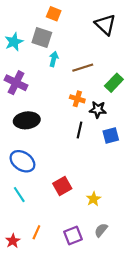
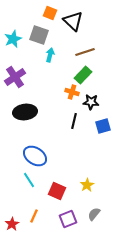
black triangle: (105, 25) -> (73, 21), moved
brown line: (83, 68) -> (85, 52), moved
purple cross: (16, 83) -> (15, 77), turned 30
green rectangle: (114, 83) -> (83, 75), moved
blue ellipse: (22, 161) -> (35, 156), moved
red square: (62, 186) -> (57, 191), moved, turned -36
cyan line: (19, 195) -> (29, 180), moved

